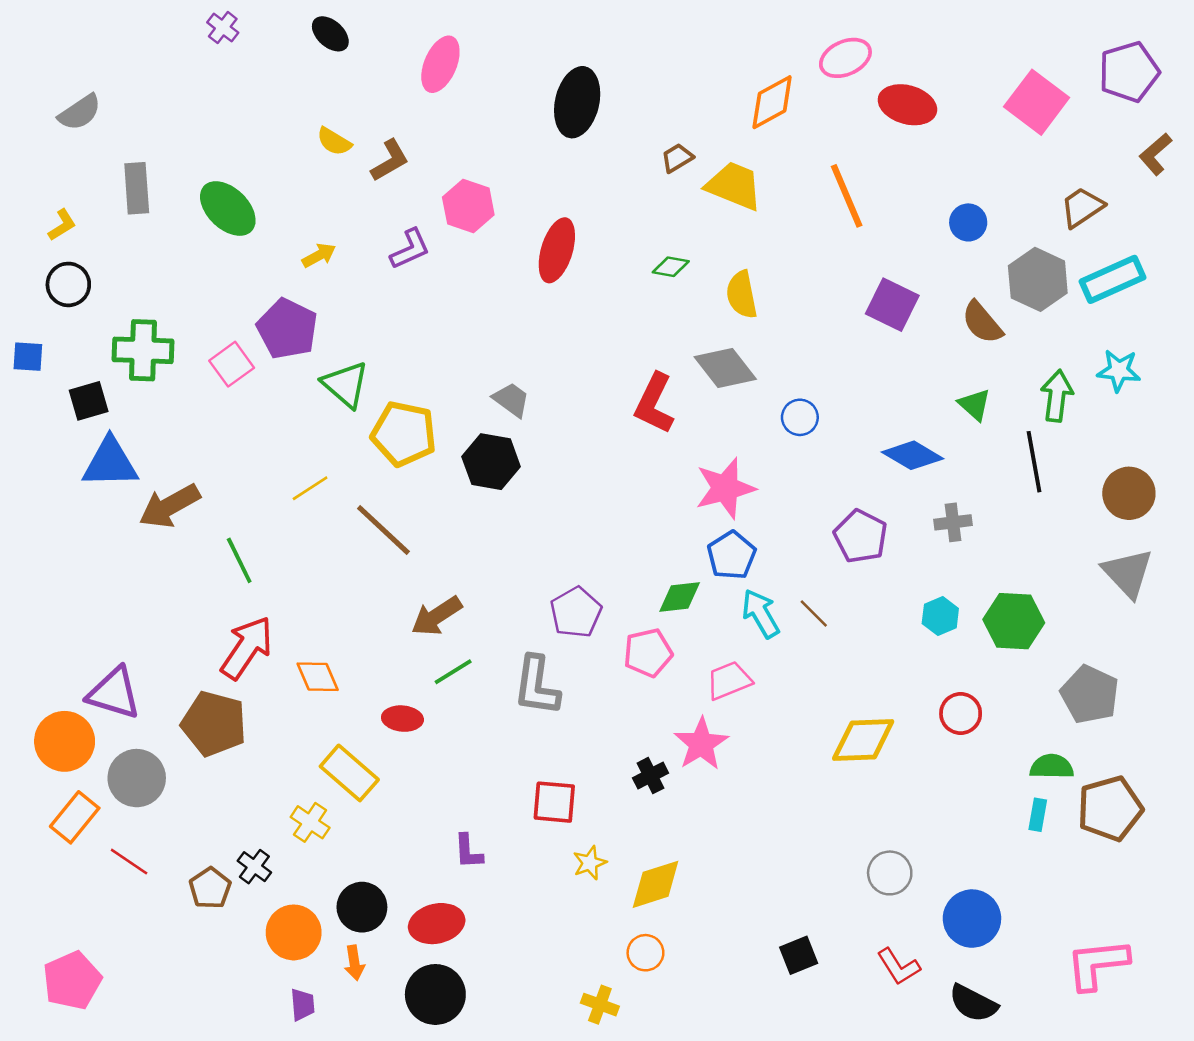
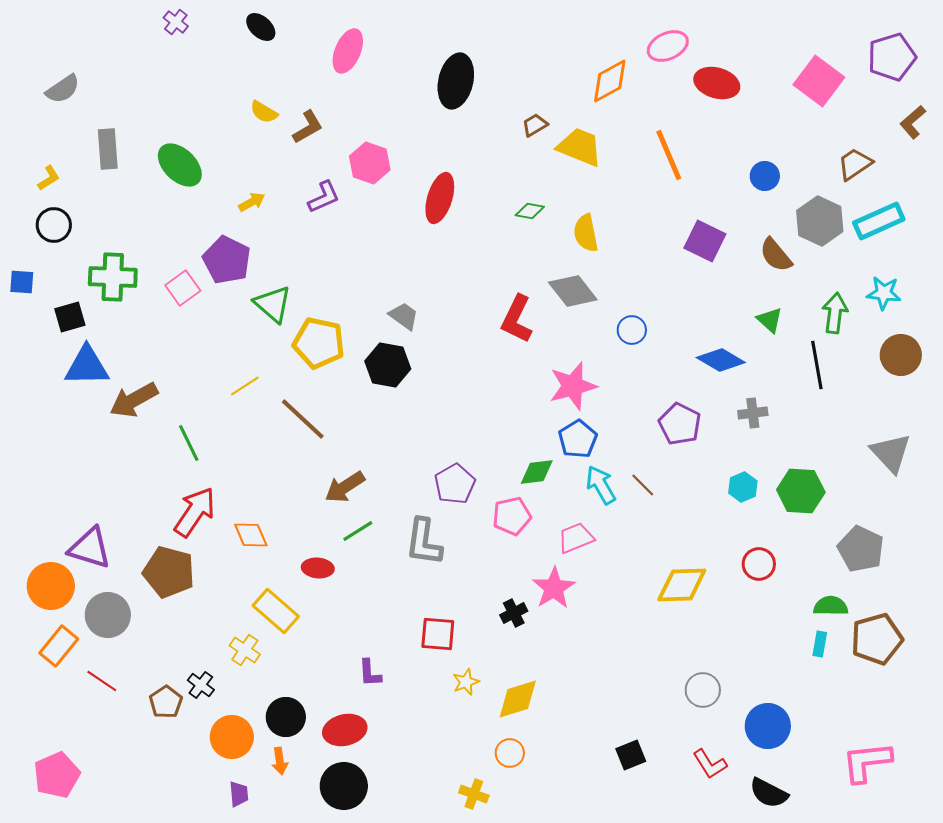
brown circle: (1129, 493) -> (901, 355), moved

